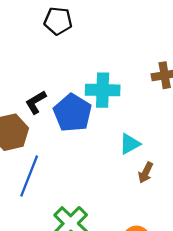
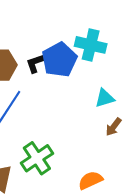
black L-shape: (36, 102) -> (36, 63), moved

